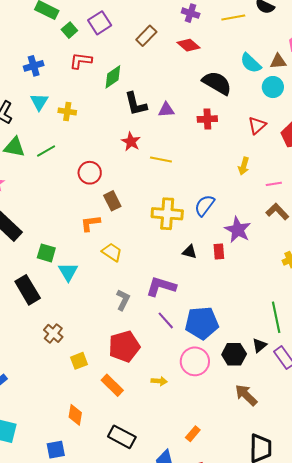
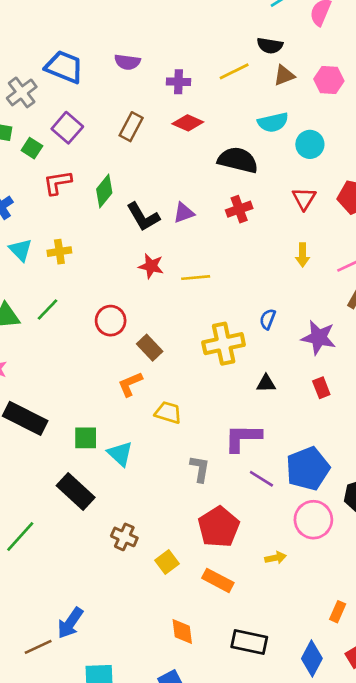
brown triangle: (278, 61) -> (284, 75), moved
cyan semicircle: (251, 63) -> (273, 122), turned -40
blue semicircle: (205, 205) -> (268, 319), size x0.7
red rectangle: (219, 252) -> (321, 388), moved

